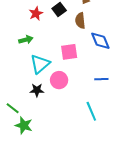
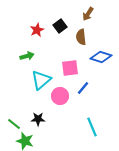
blue diamond: (100, 41) -> (101, 57), turned -50
blue line: (101, 79) -> (83, 88), moved, turned -48
black star: (37, 90) -> (38, 119), moved

